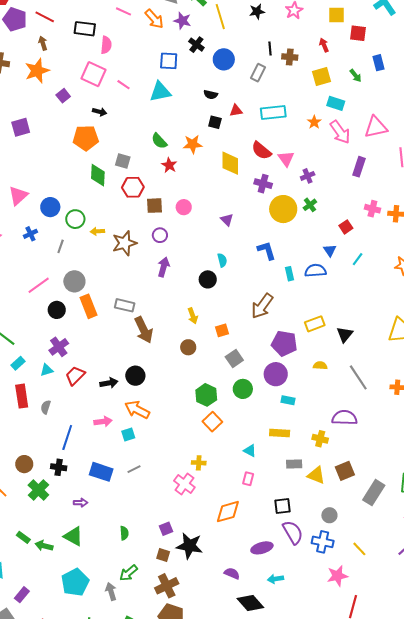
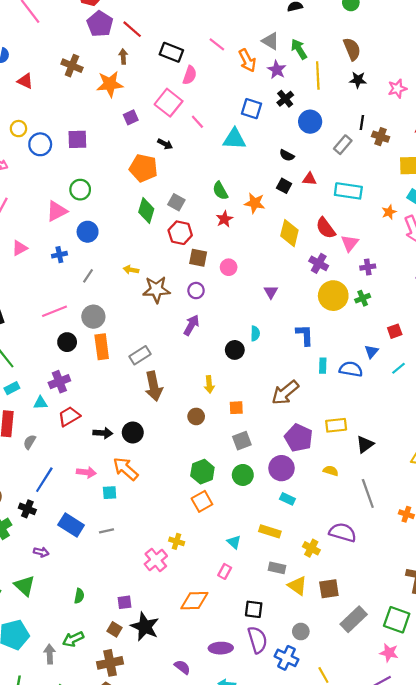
green circle: (75, 219) -> (80, 190), moved
gray rectangle: (125, 305) -> (140, 355), turned -60

